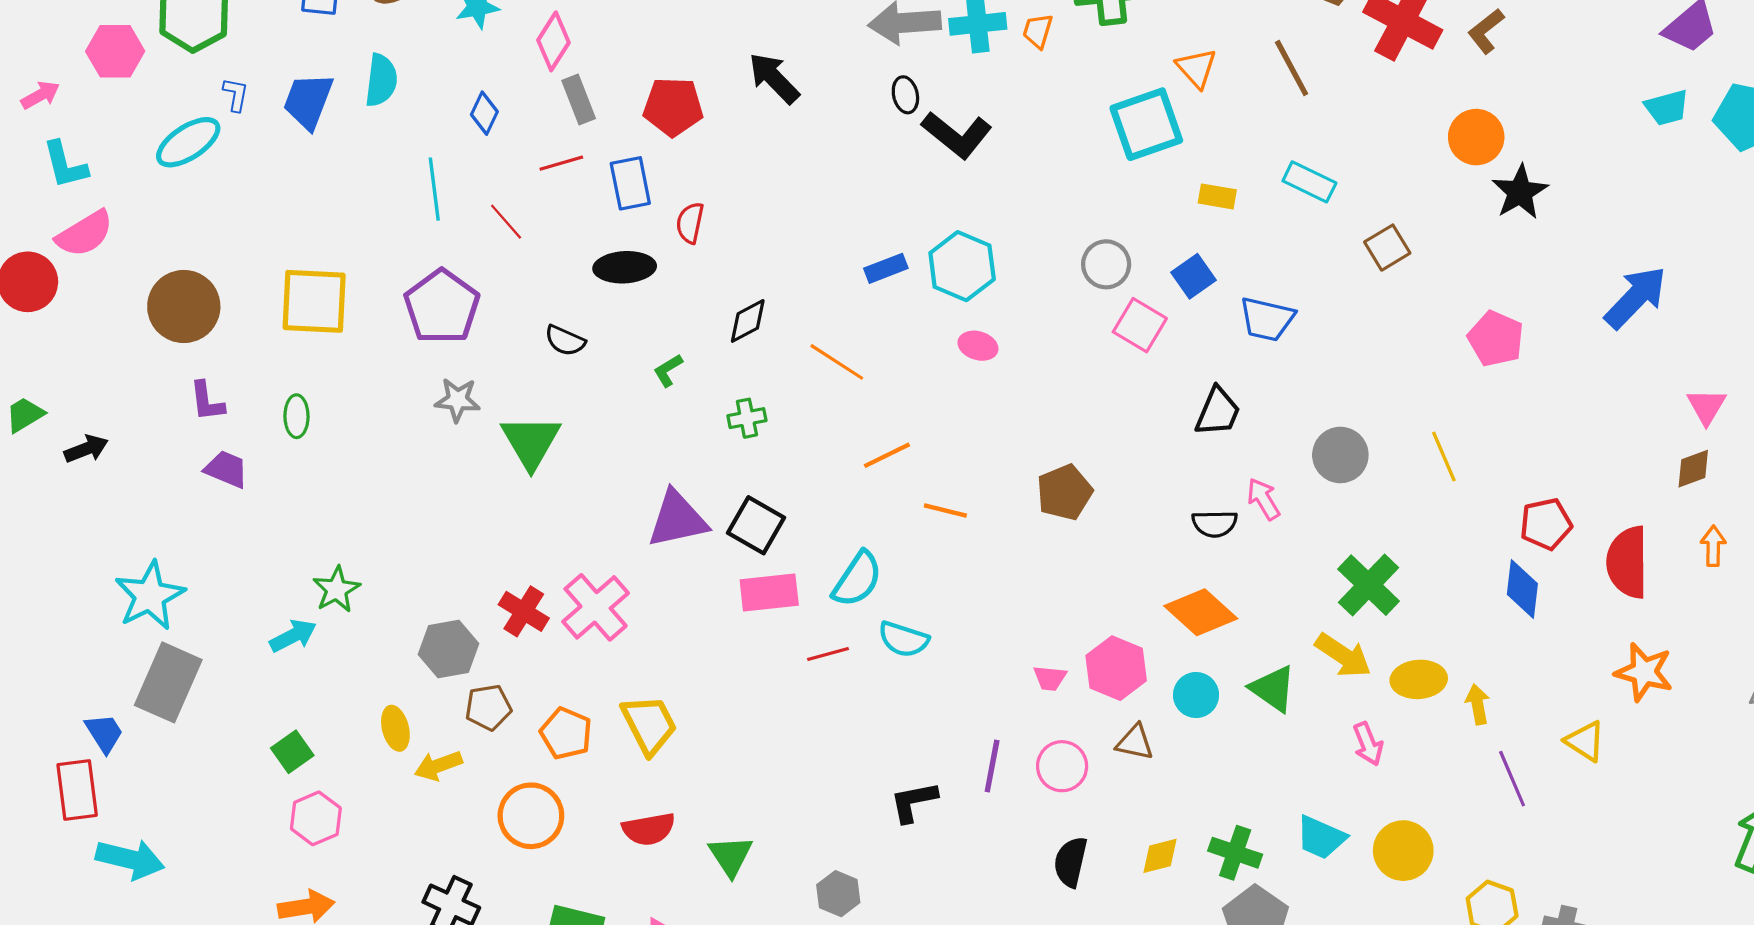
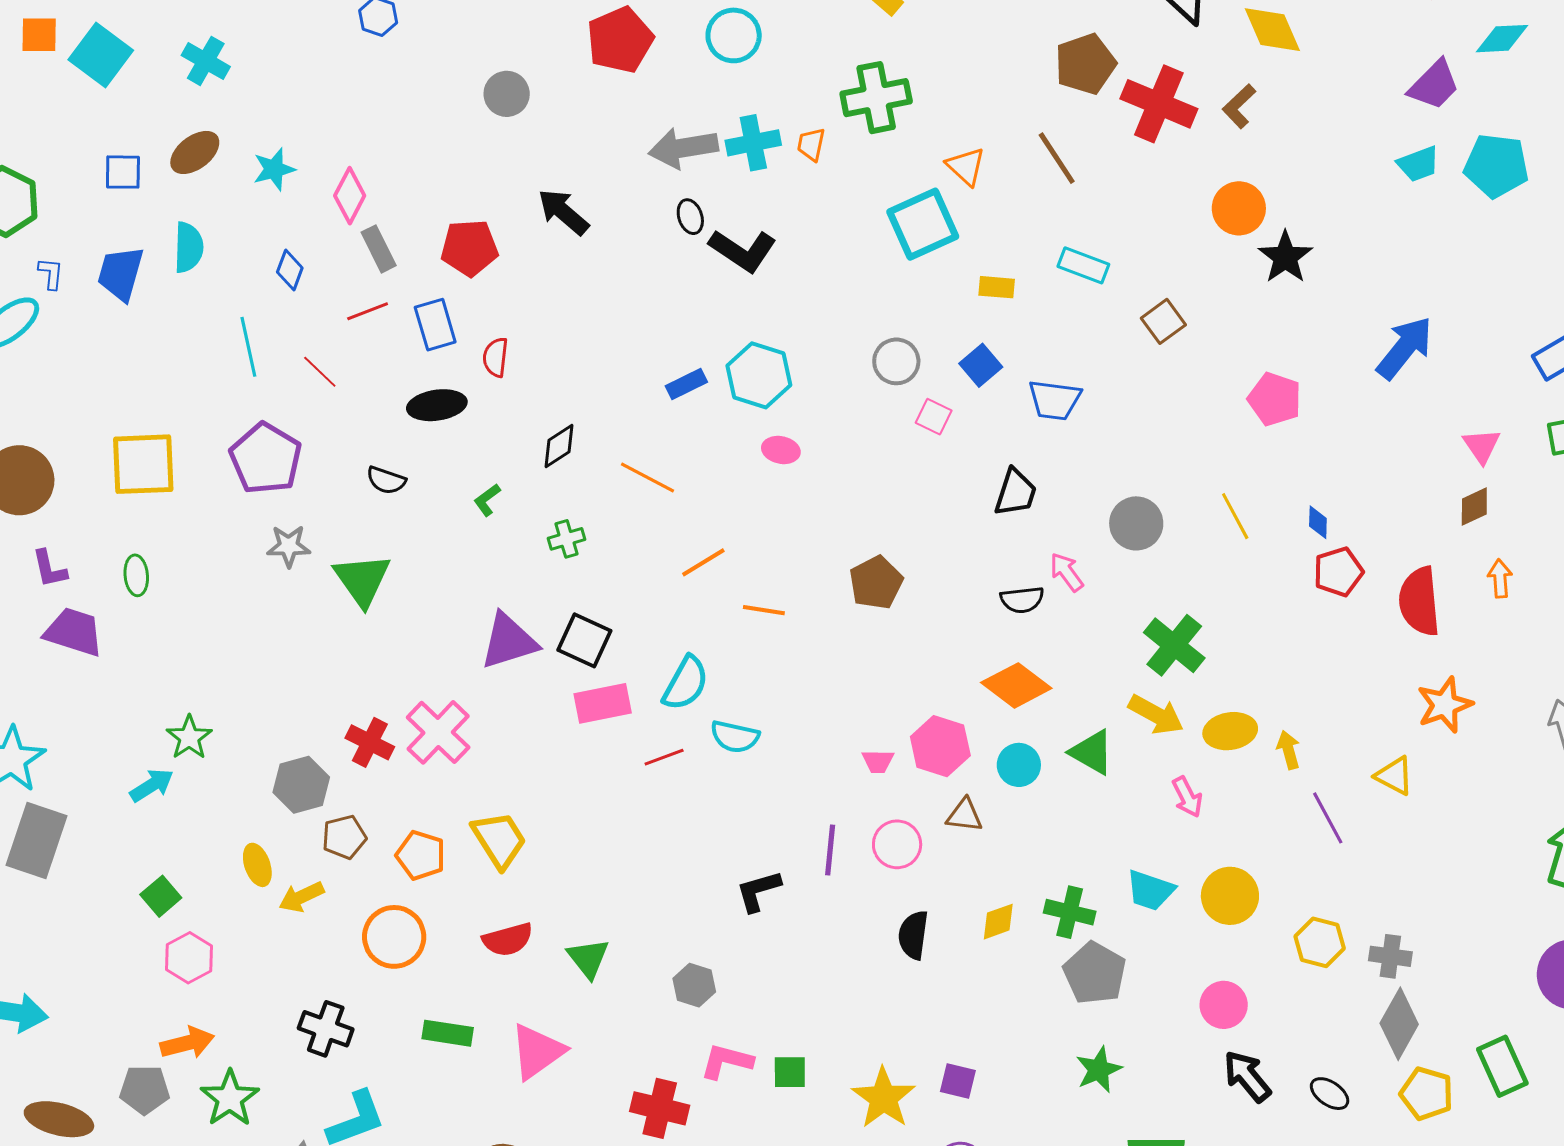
pink square: (1140, 325) -> (934, 417), size x0.7
purple trapezoid: (226, 469) -> (74, 632), size x1.4
blue diamond: (1522, 589) -> (1318, 522), moved, size x0.6
orange star: (1644, 672) -> (1445, 705), turned -30

